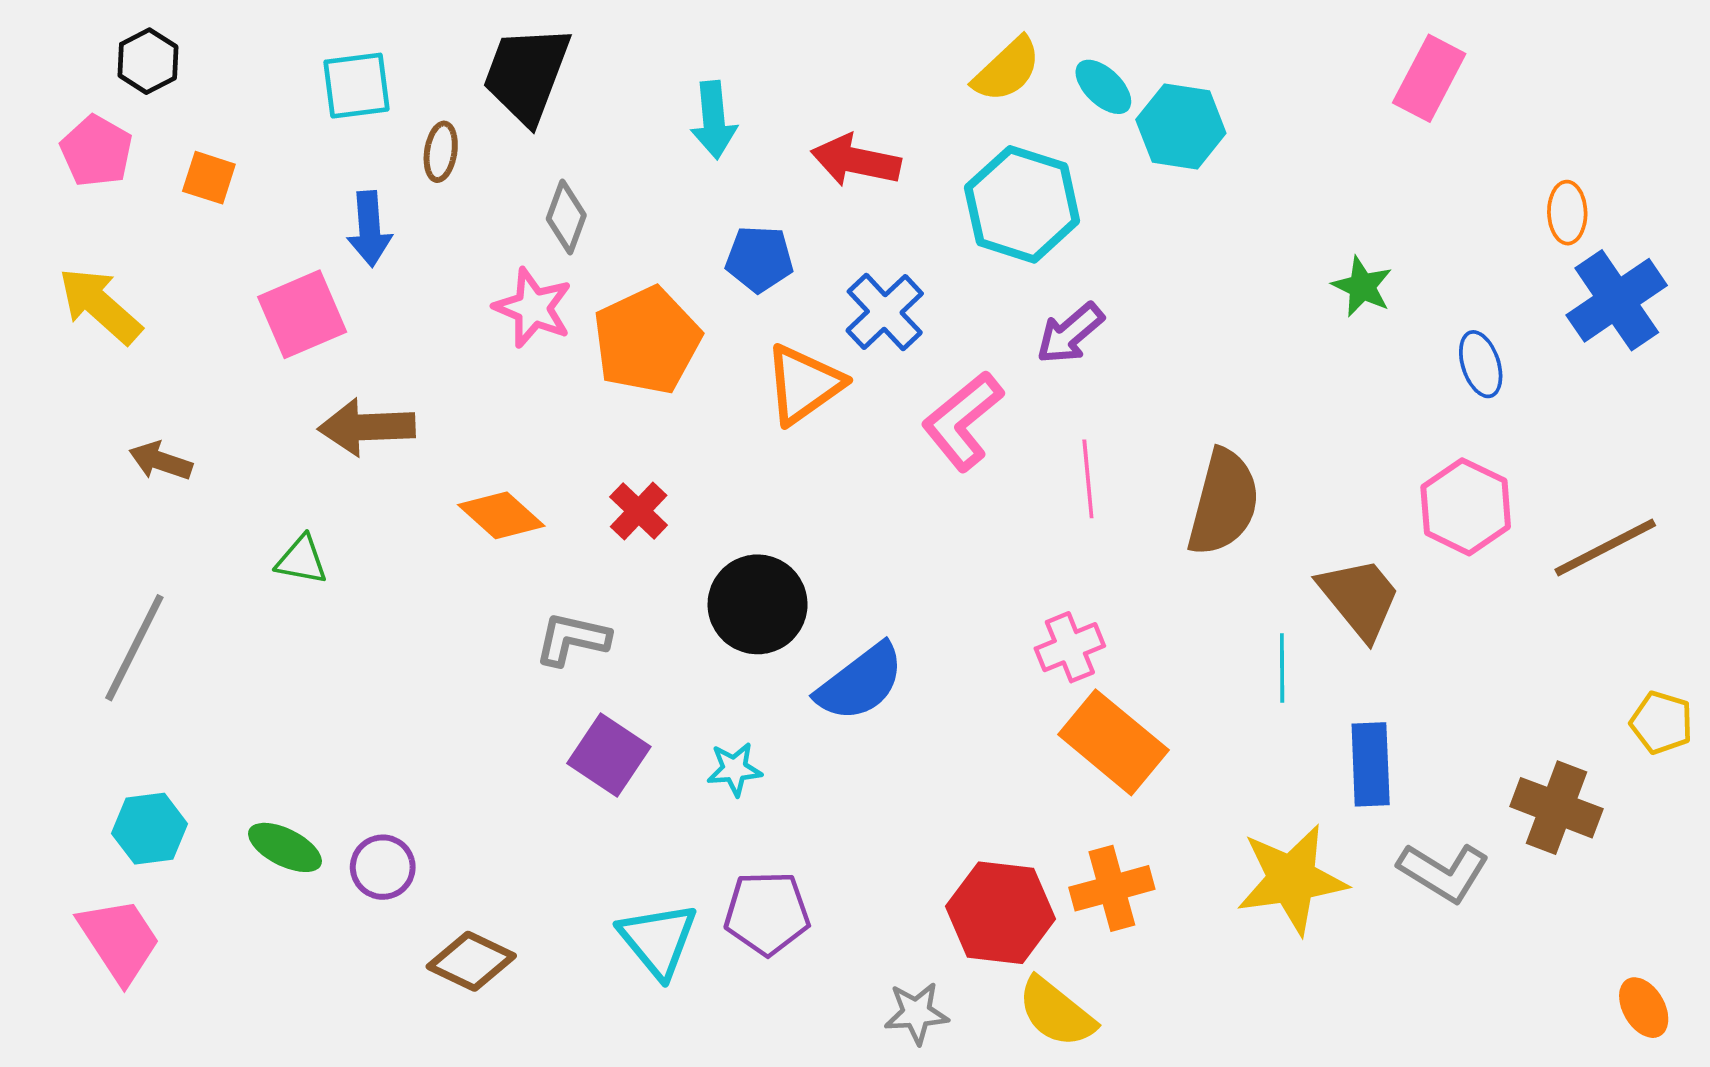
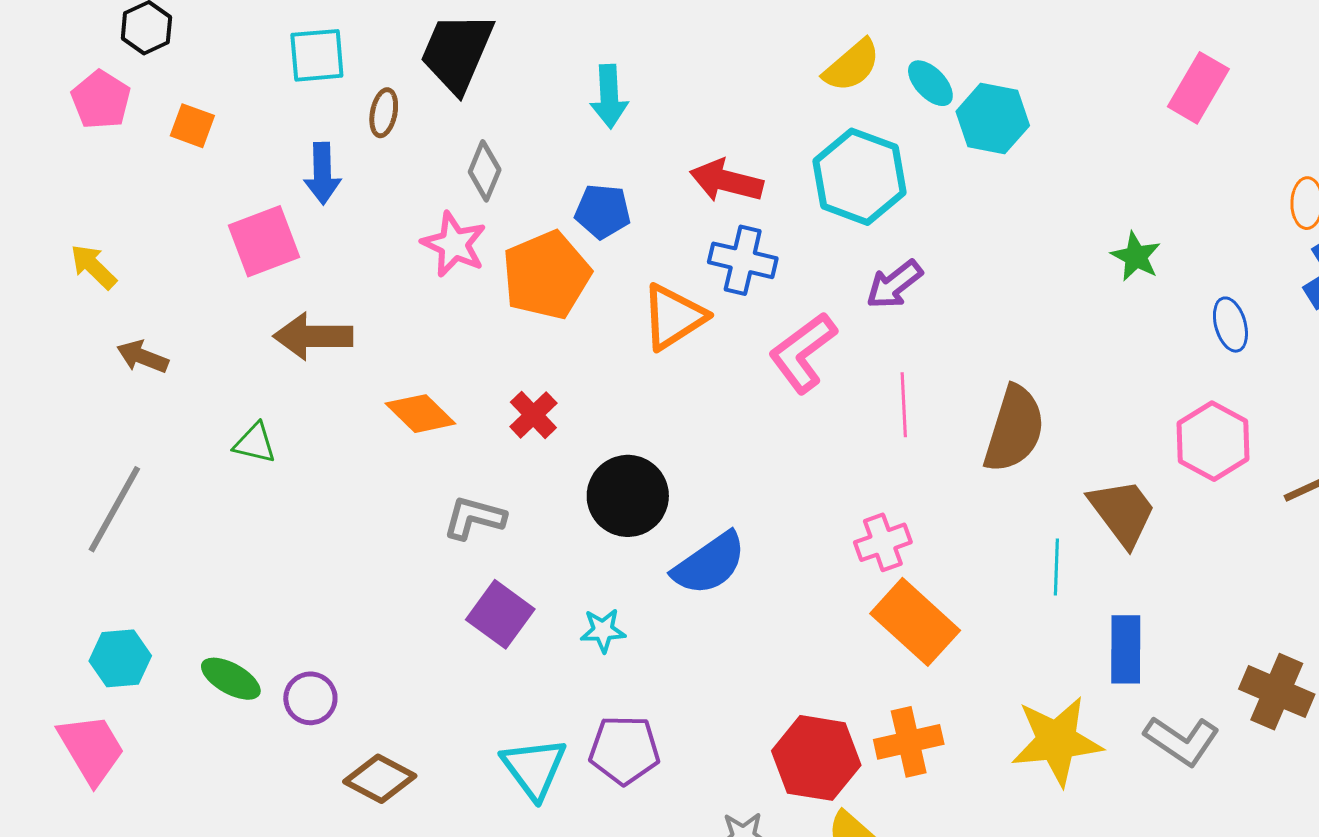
red arrow: (856, 161) -> (726, 181), moved
blue pentagon: (759, 259) -> (603, 211), moved
yellow arrow: (100, 305) -> (93, 267), moved, size x0.7
blue cross: (885, 312) -> (743, 260), turned -36

